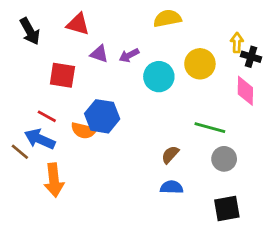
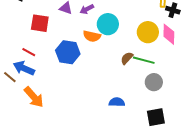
yellow circle: (200, 64) -> (148, 32), moved
orange semicircle: (84, 130) -> (92, 36), moved
brown semicircle: (170, 155) -> (127, 58), moved
orange arrow: (54, 180) -> (34, 97), turned -35

